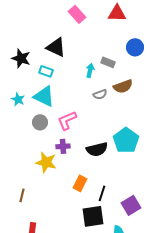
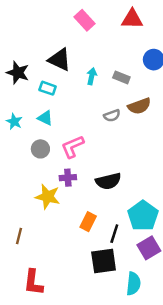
cyan arrow: (90, 70) -> (92, 76), moved
cyan triangle: (44, 96) -> (45, 118), size x0.6
cyan pentagon: (126, 140) -> (143, 216), moved

